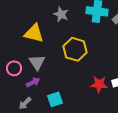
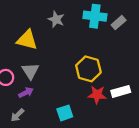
yellow hexagon: (75, 49) -> (88, 69), moved
cyan square: (55, 99) -> (65, 113), moved

